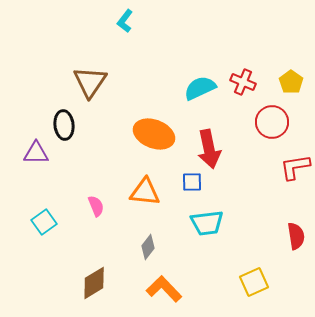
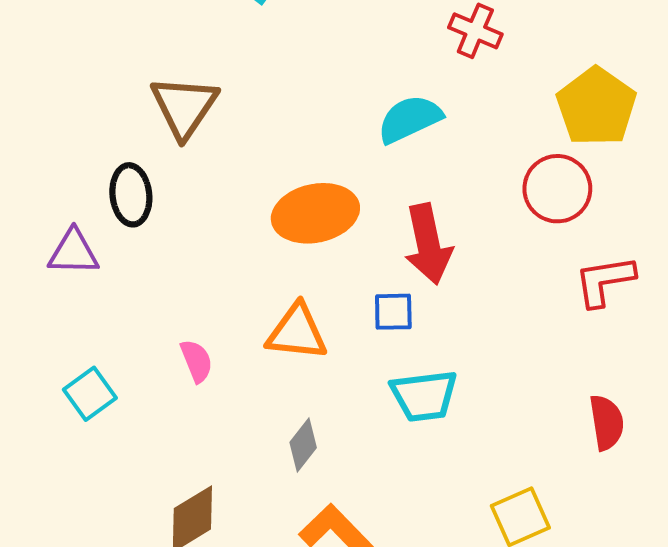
red cross: (243, 82) -> (475, 31), moved
yellow pentagon: (291, 82) -> (596, 107), size x1.6
orange ellipse: (154, 134) -> (315, 213), turned -33

